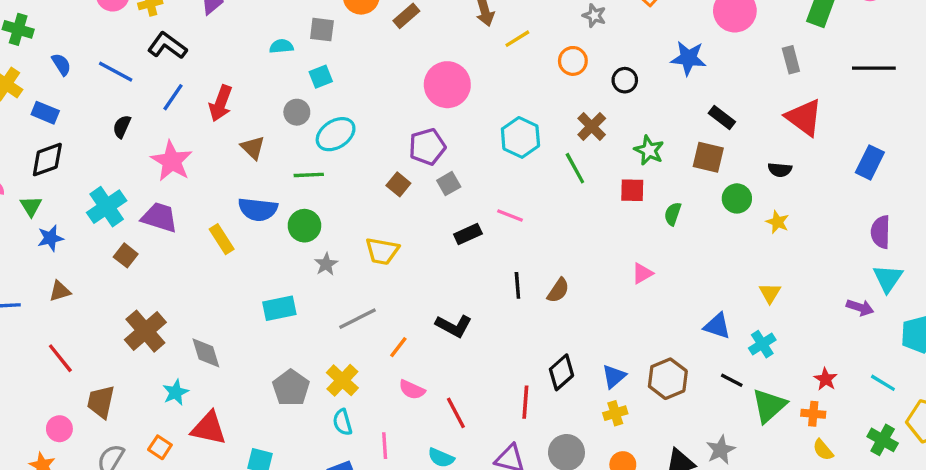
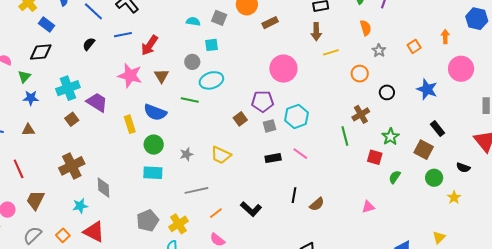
blue line: (173, 97) -> (123, 35), turned 30
cyan hexagon: (520, 137) -> (297, 116), moved
pink star: (172, 161) -> (130, 75), moved, turned -30
green circle: (304, 226) -> (154, 145), moved

